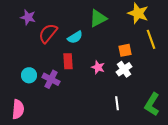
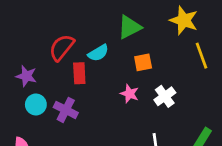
purple star: (28, 17) -> (26, 76), moved
orange square: (125, 50) -> (143, 62), moved
red rectangle: (68, 61) -> (79, 73), moved

